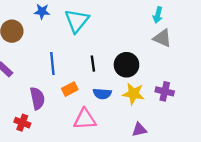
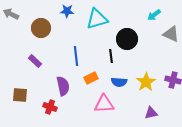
cyan arrow: (158, 15) -> (154, 15), moved, turned 40
cyan triangle: (77, 21) -> (97, 19), turned 35
black circle: (126, 65) -> (127, 39), moved
yellow star: (133, 94) -> (146, 82), turned 30

